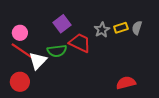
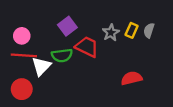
yellow rectangle: (121, 28) -> (132, 30), turned -48
red line: (22, 51) -> (24, 55), turned -30
red semicircle: (126, 83) -> (132, 78), moved

